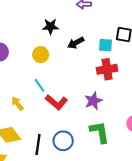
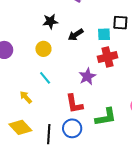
purple star: (93, 101) -> (87, 76), moved
red L-shape: (56, 102) -> (74, 104), moved, turned 45
green L-shape: (100, 132) -> (106, 117), turned 95

